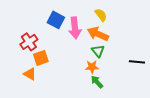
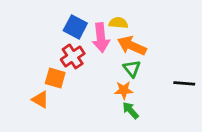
yellow semicircle: (101, 15) -> (118, 23), moved, turned -48
red cross: (29, 42) -> (73, 56), moved
orange square: (41, 58) -> (55, 78), turned 35

